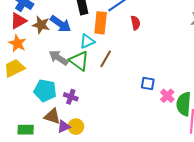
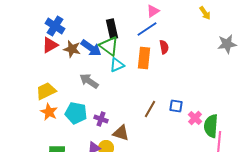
orange rectangle: (101, 23) -> (144, 58), moved
orange star: (17, 43) -> (49, 112), moved
brown line: (106, 59) -> (150, 109), moved
green triangle: (79, 61) -> (109, 46), moved
brown triangle: (52, 116) -> (121, 133), moved

